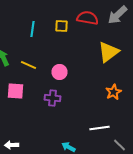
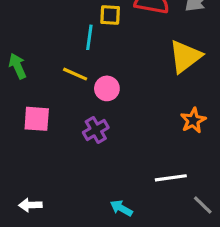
cyan line: (32, 29) -> (89, 37), moved
yellow line: (28, 65) -> (75, 74), moved
purple cross: (52, 98) -> (96, 130), turned -35

